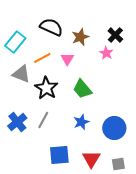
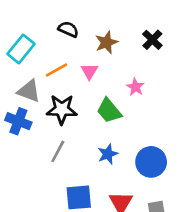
black semicircle: (51, 27) -> (68, 29), size x0.7
pink star: (106, 53) -> (135, 87), moved
black star: (46, 88) -> (62, 109), turned -30
blue cross: (17, 122) -> (18, 121), moved, turned -30

